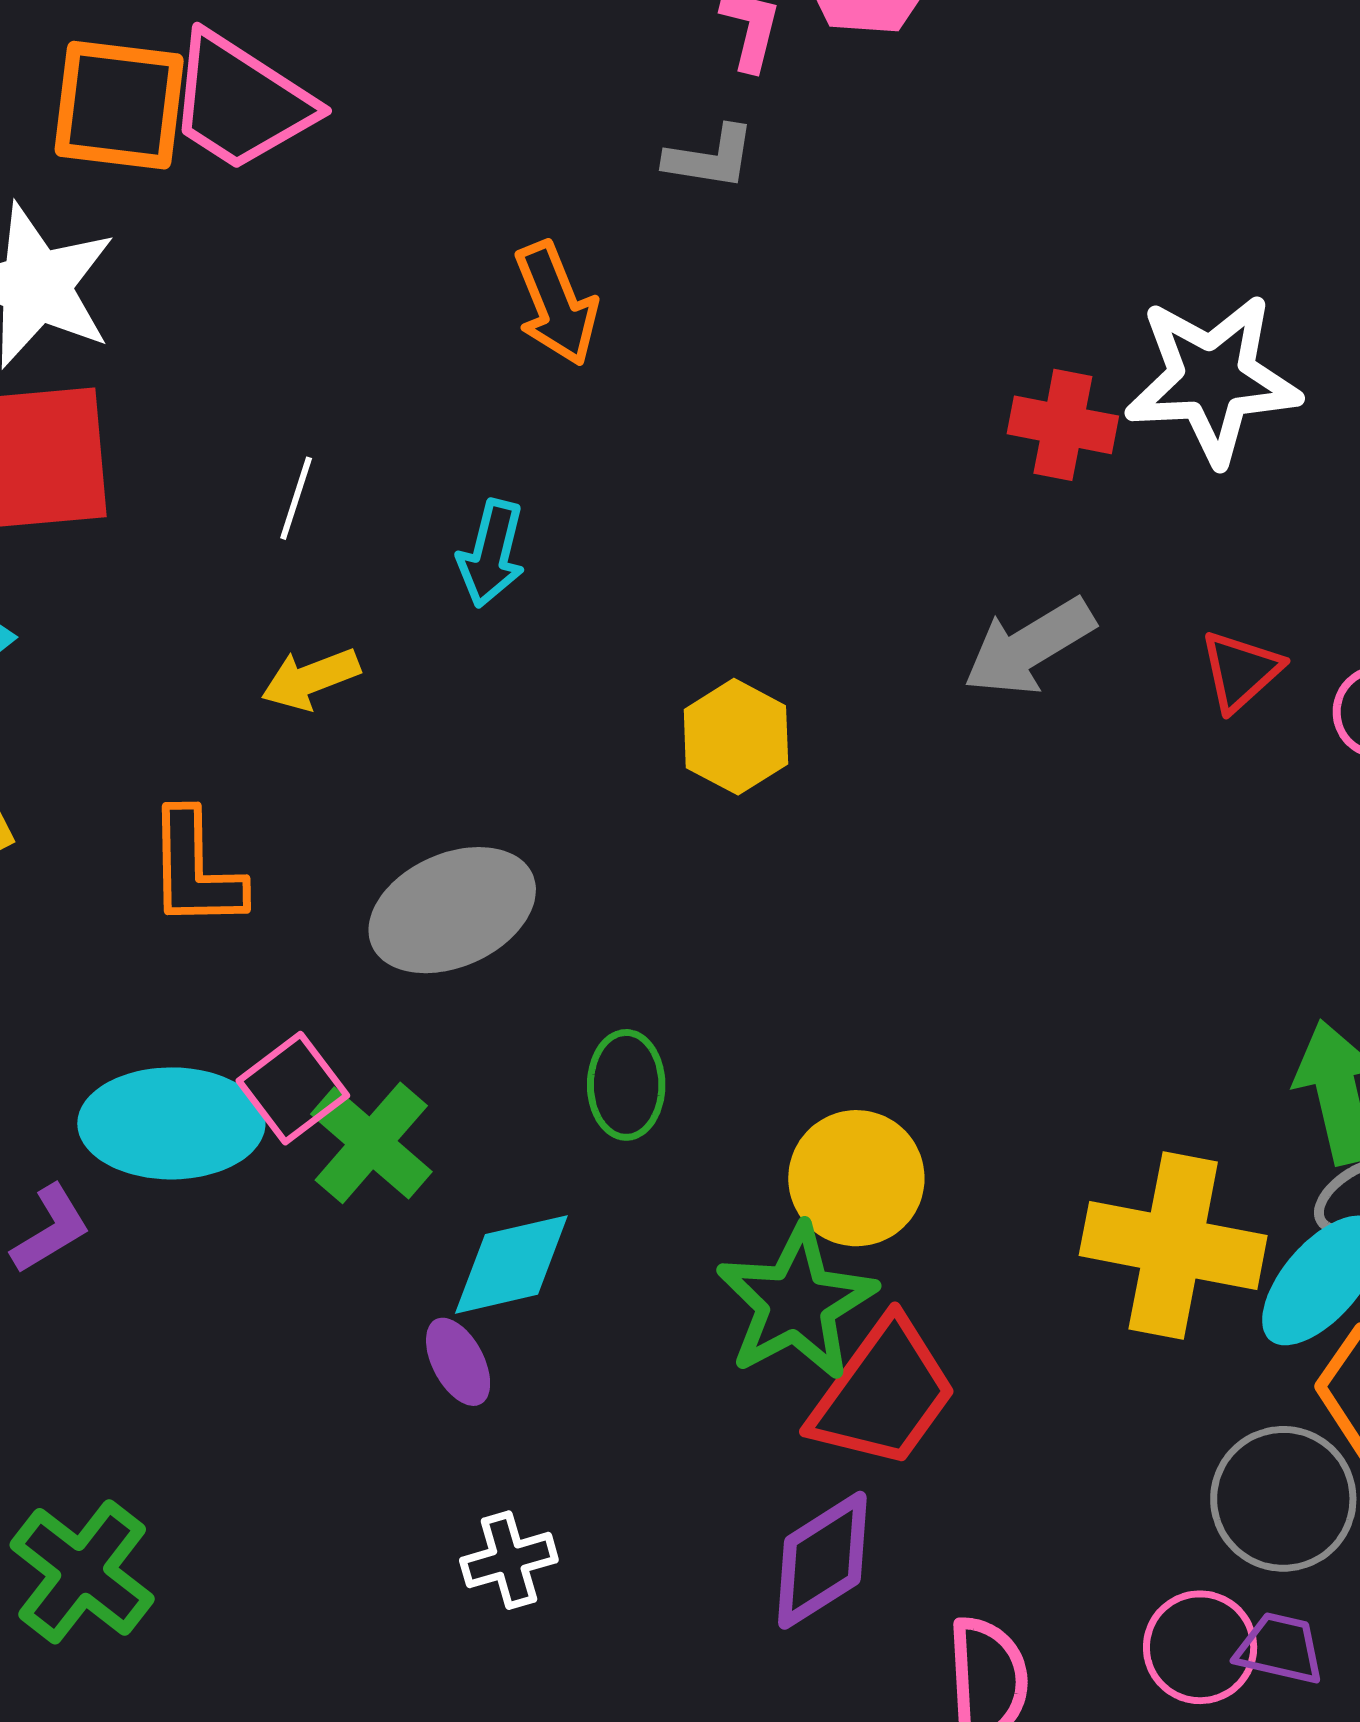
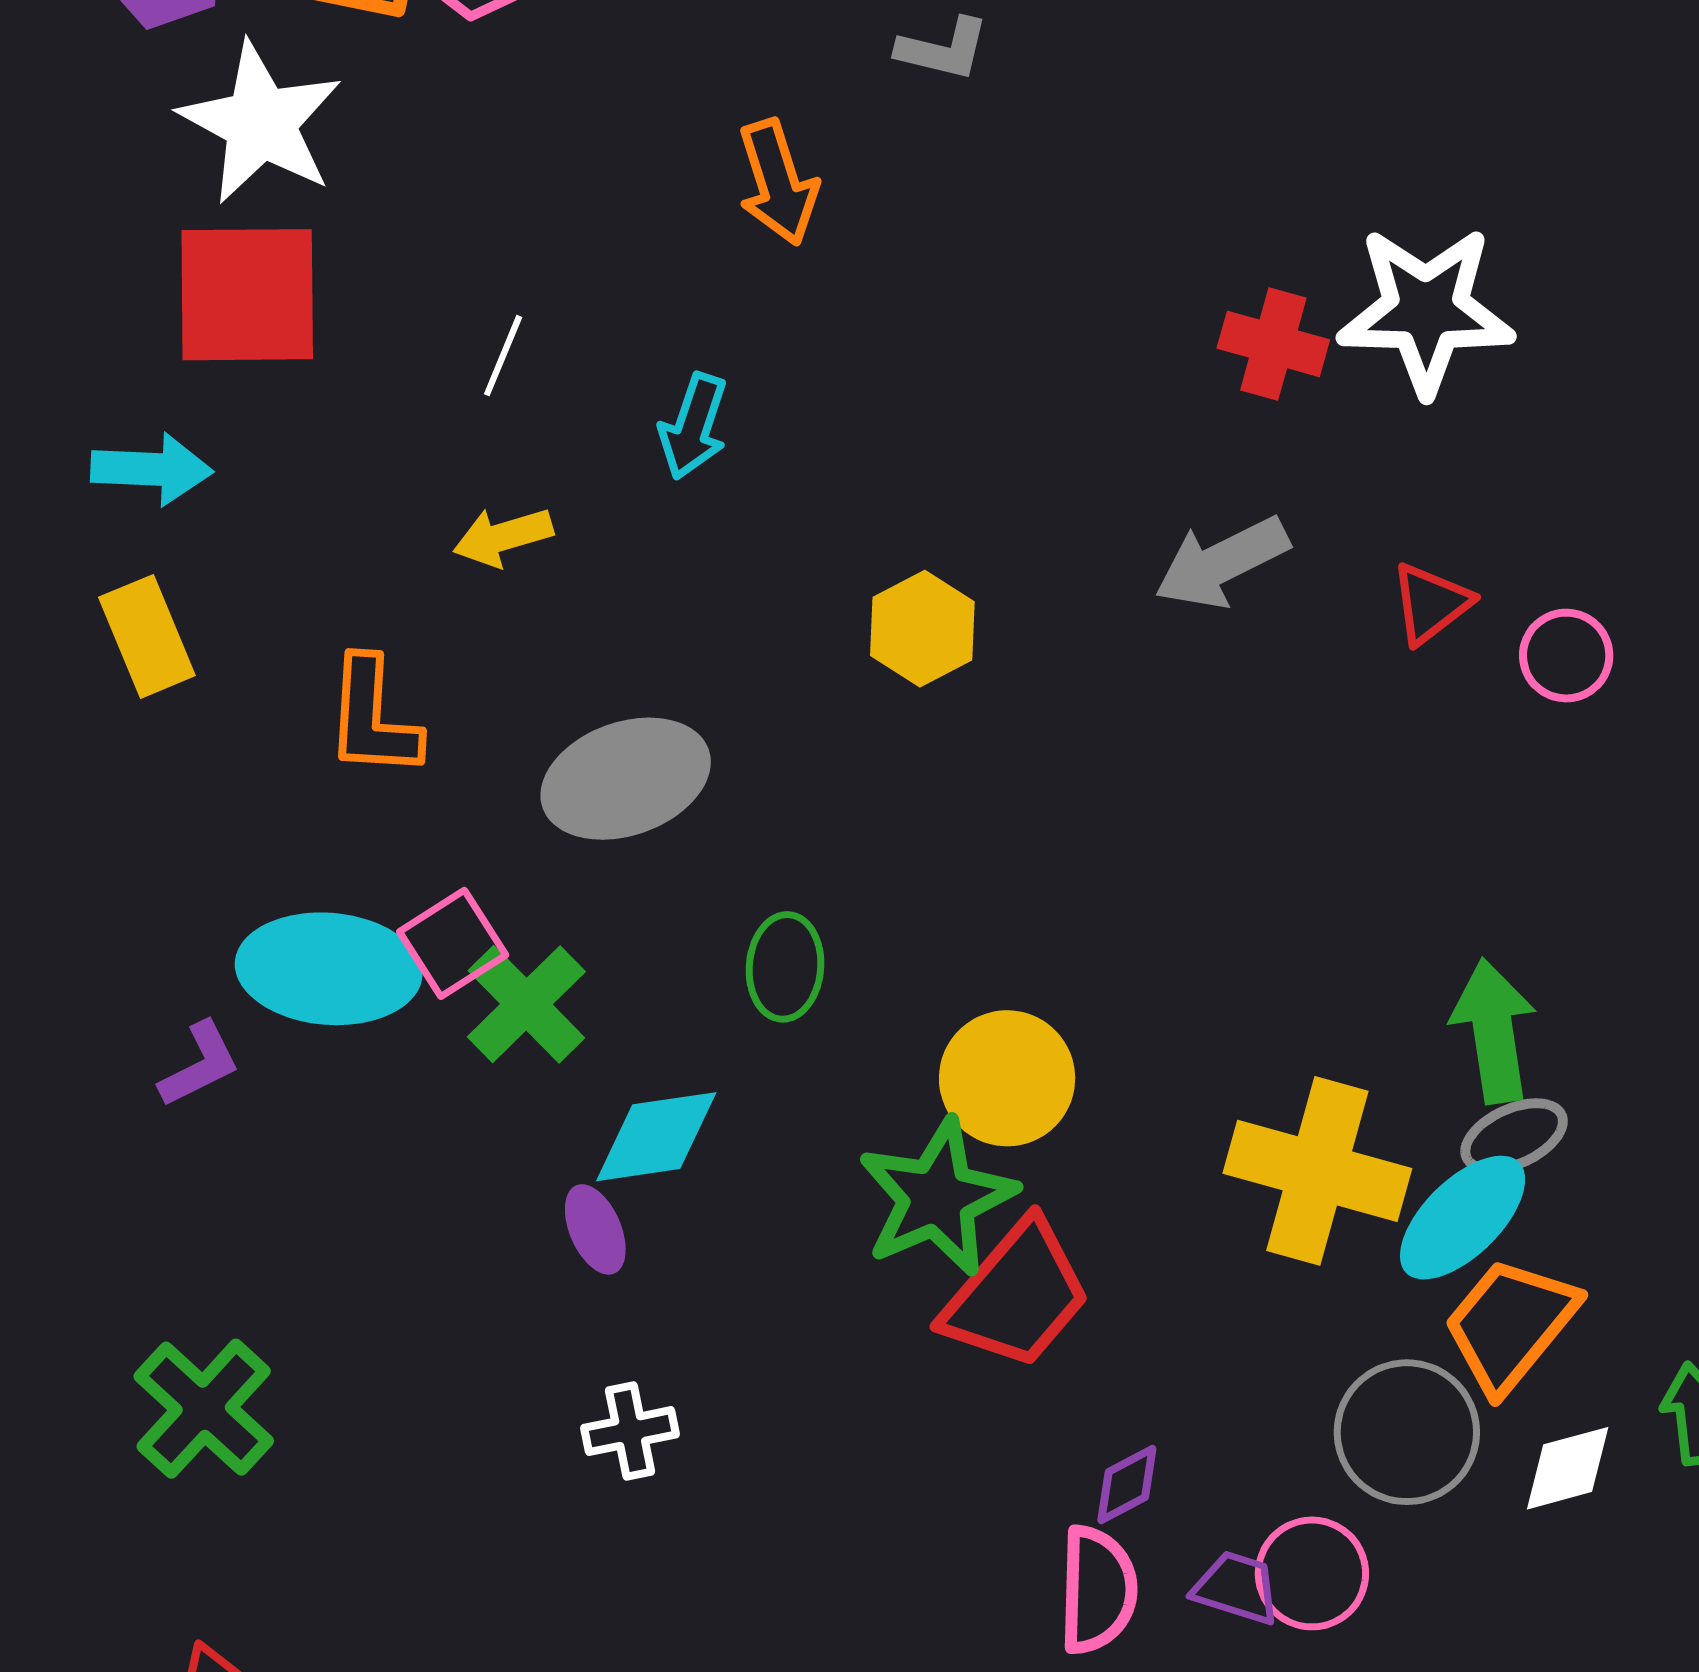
purple diamond: (822, 1560) -> (1127, 1484), moved, size x0.6
purple trapezoid: (1280, 1648) -> (1237, 1588), moved

